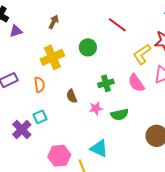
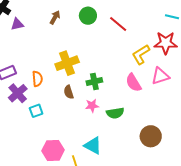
green circle: (88, 47) -> (88, 16), moved
yellow cross: (52, 57) -> (67, 63), moved
green cross: (106, 83) -> (94, 82), moved
purple cross: (22, 129) -> (18, 93), moved

